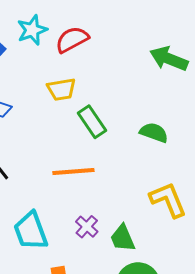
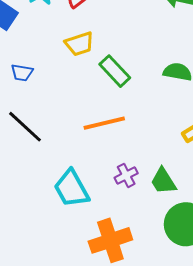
purple cross: (87, 227) -> (126, 175), turned 30

